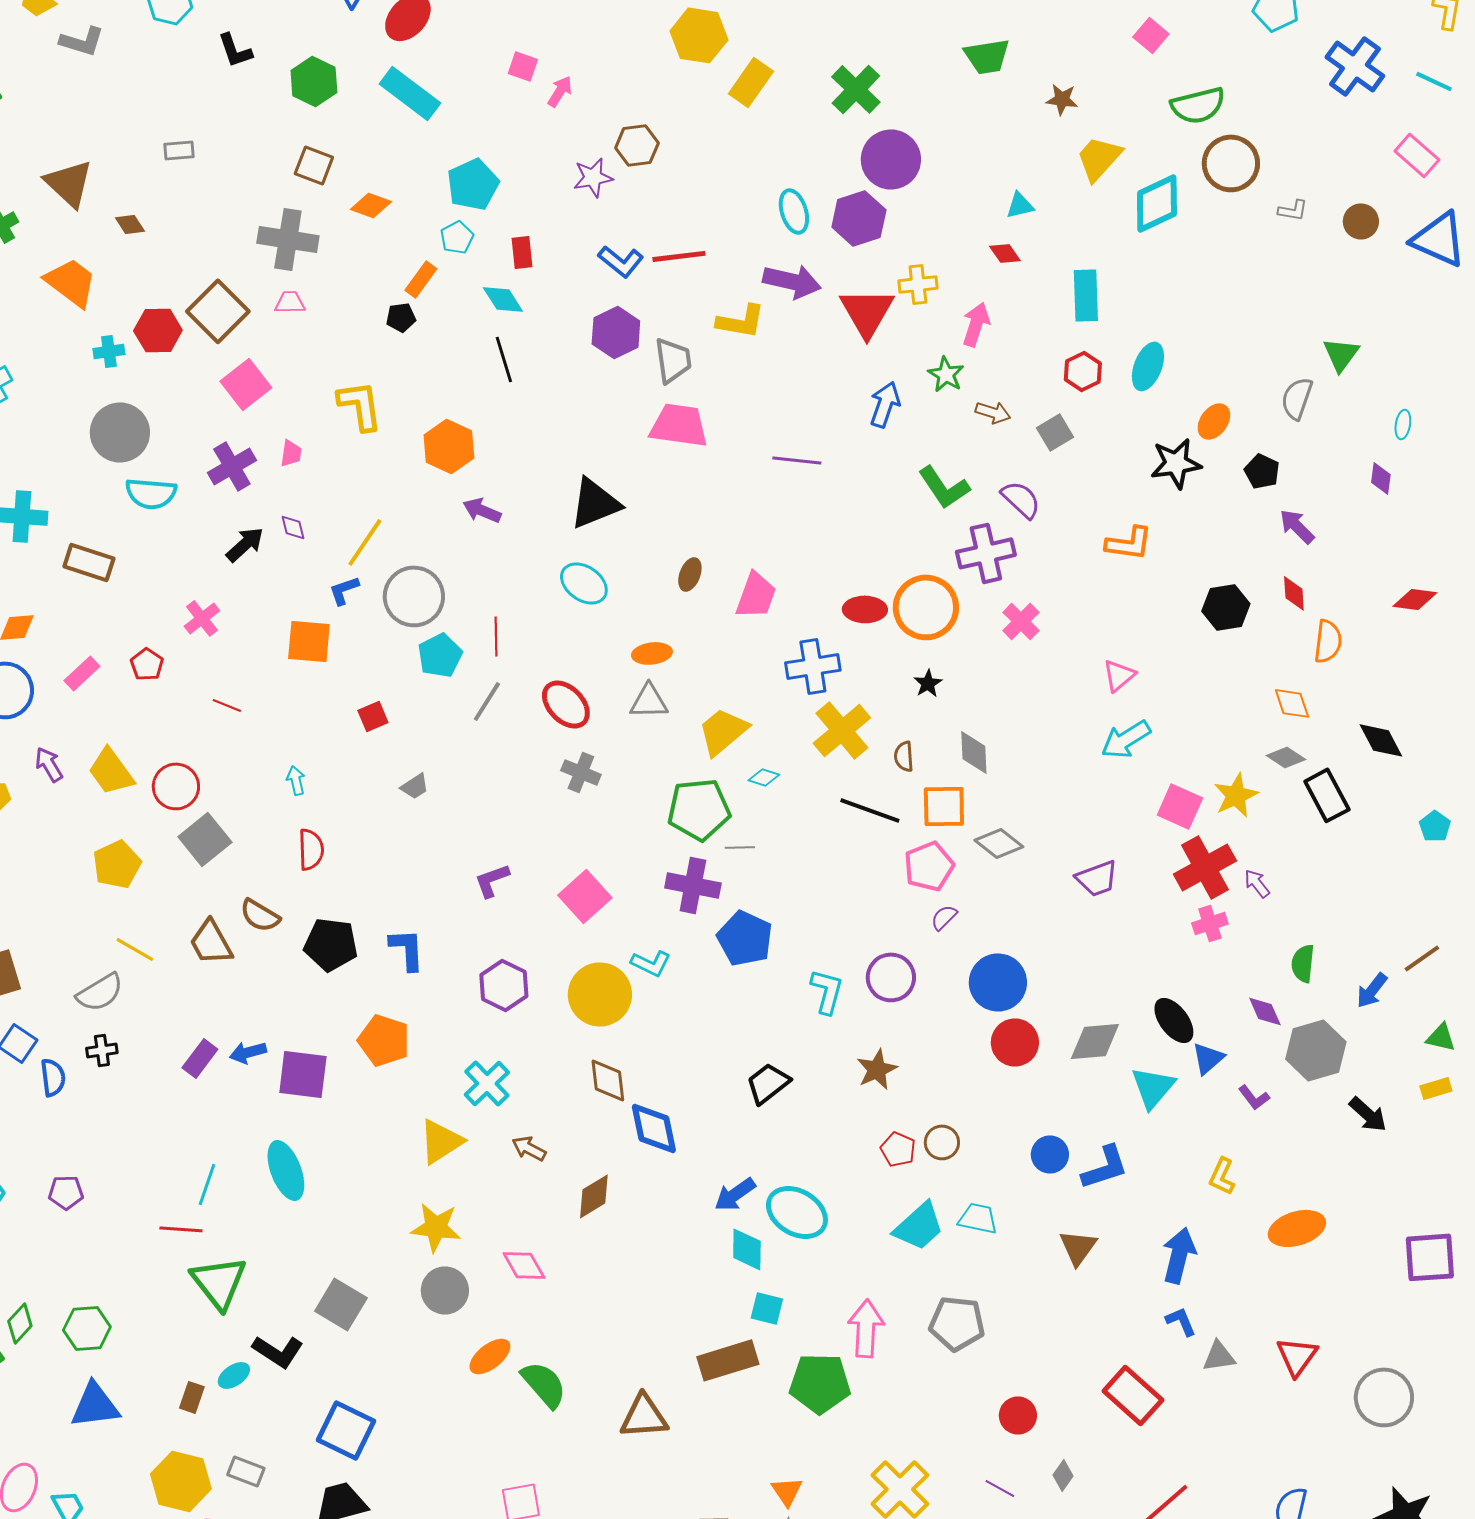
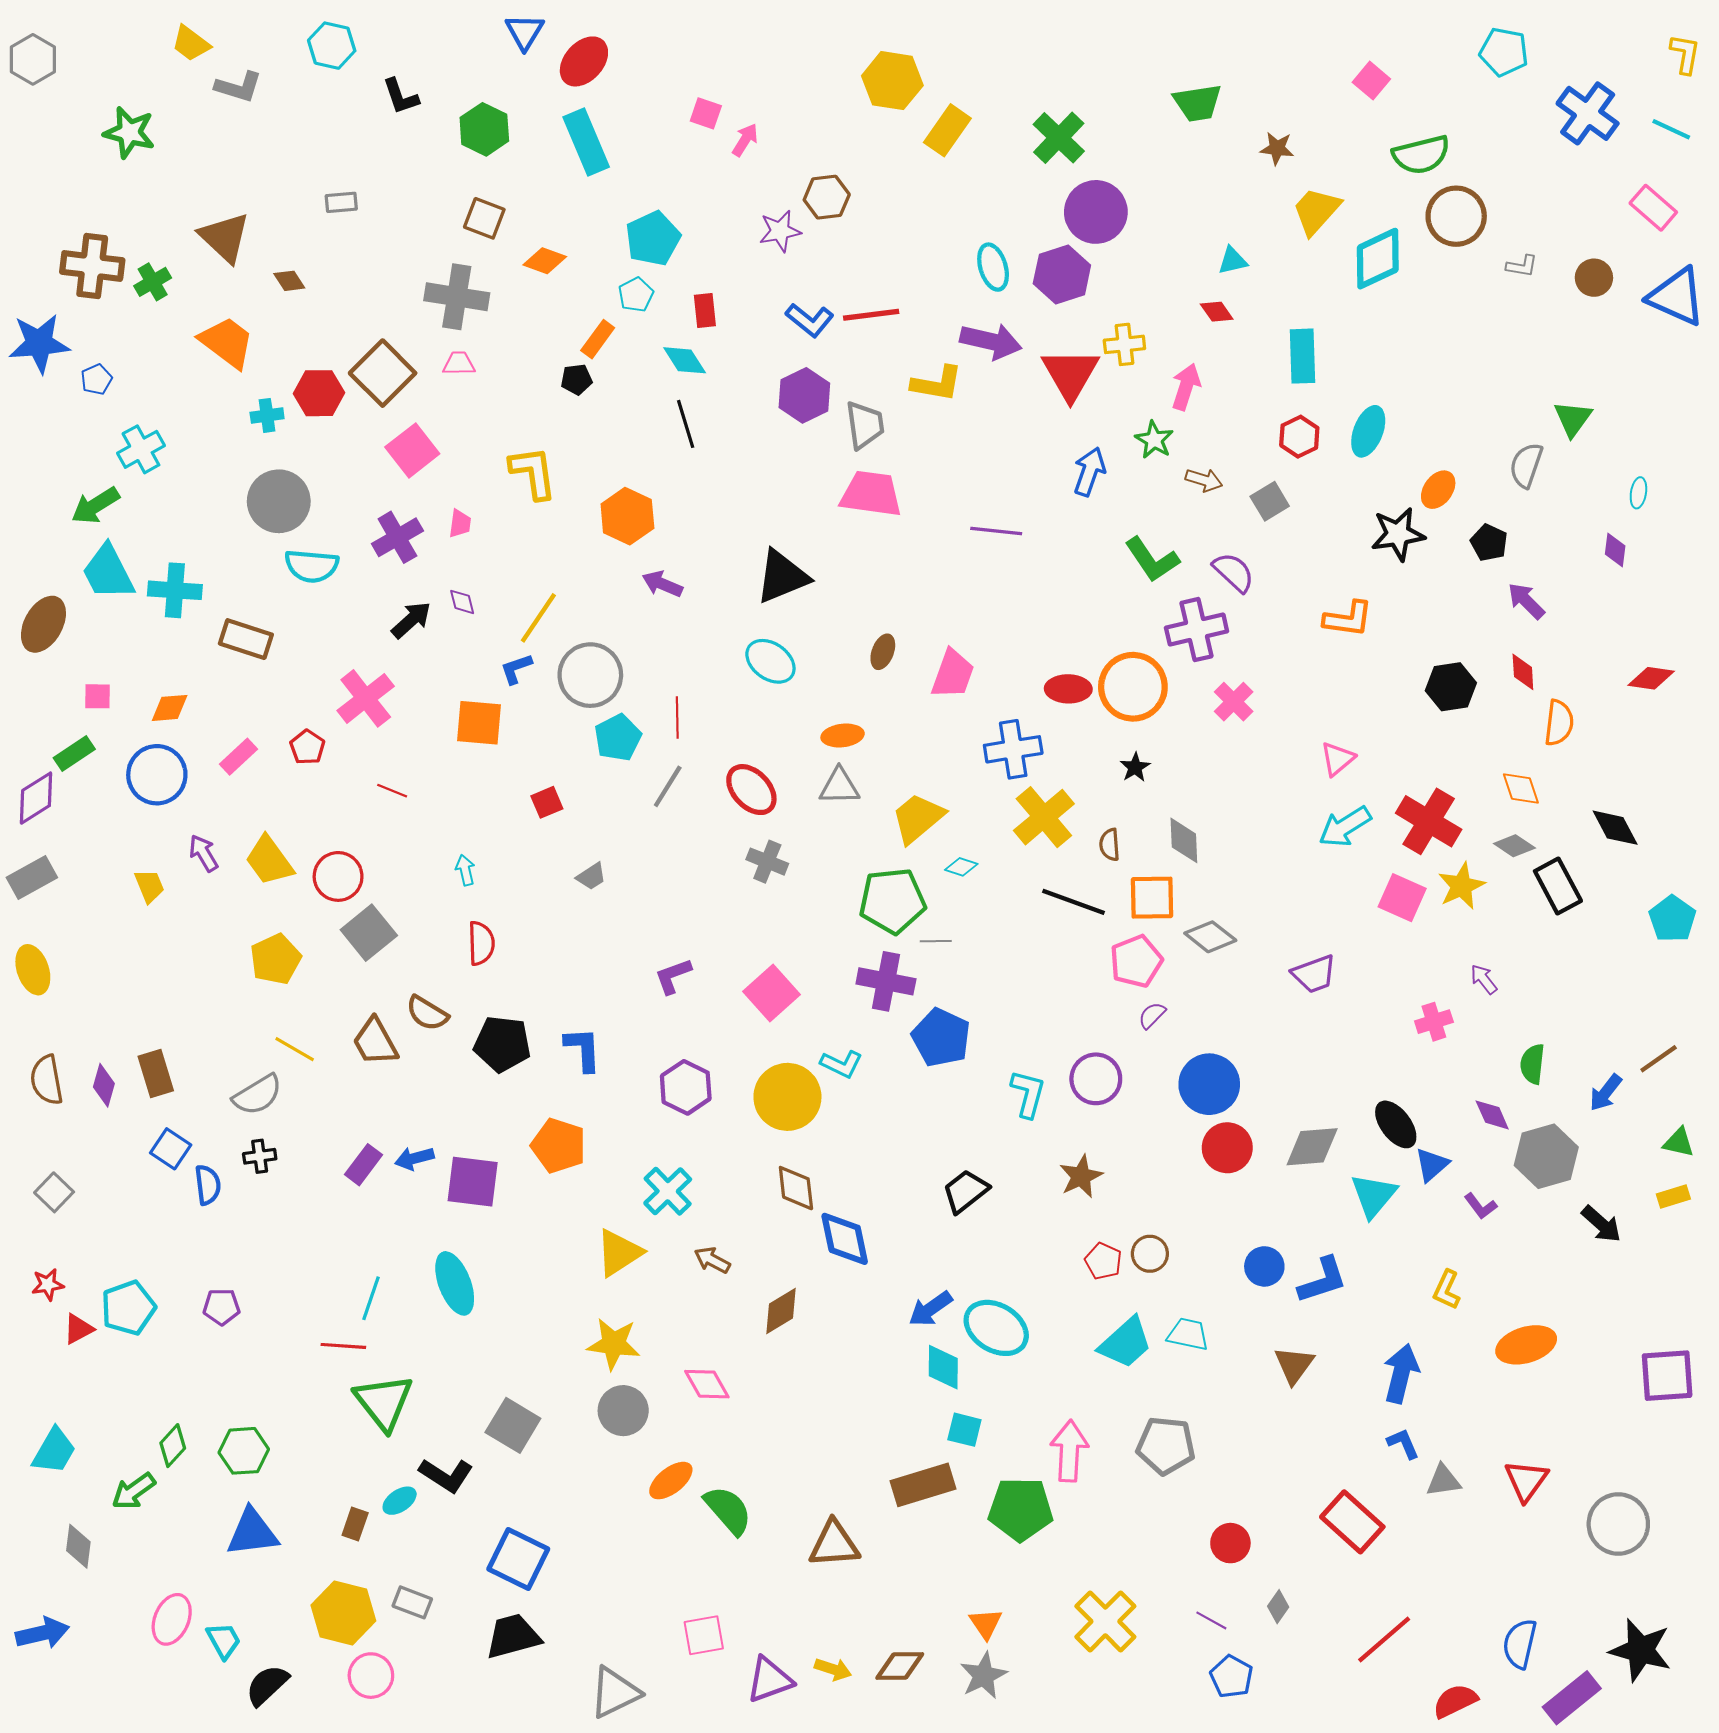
cyan rectangle: (410, 93) -> (586, 142), turned 30
pink cross: (202, 618) -> (366, 698), size x1.5
cyan pentagon: (1435, 826) -> (1672, 919), size x1.4
red cross: (1205, 867) -> (1429, 821), moved, turned -30

